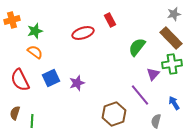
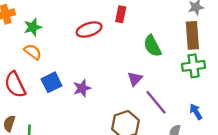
red rectangle: (110, 20) -> (121, 14), turned 40
brown rectangle: (171, 38) -> (192, 35), turned 40
green semicircle: (137, 47) -> (152, 46), turned -66
purple triangle: (153, 74) -> (135, 79), moved

